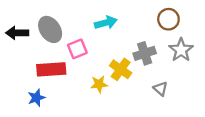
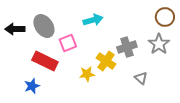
brown circle: (168, 19) -> (165, 17), moved
red rectangle: (51, 69) -> (45, 61), turned 30

